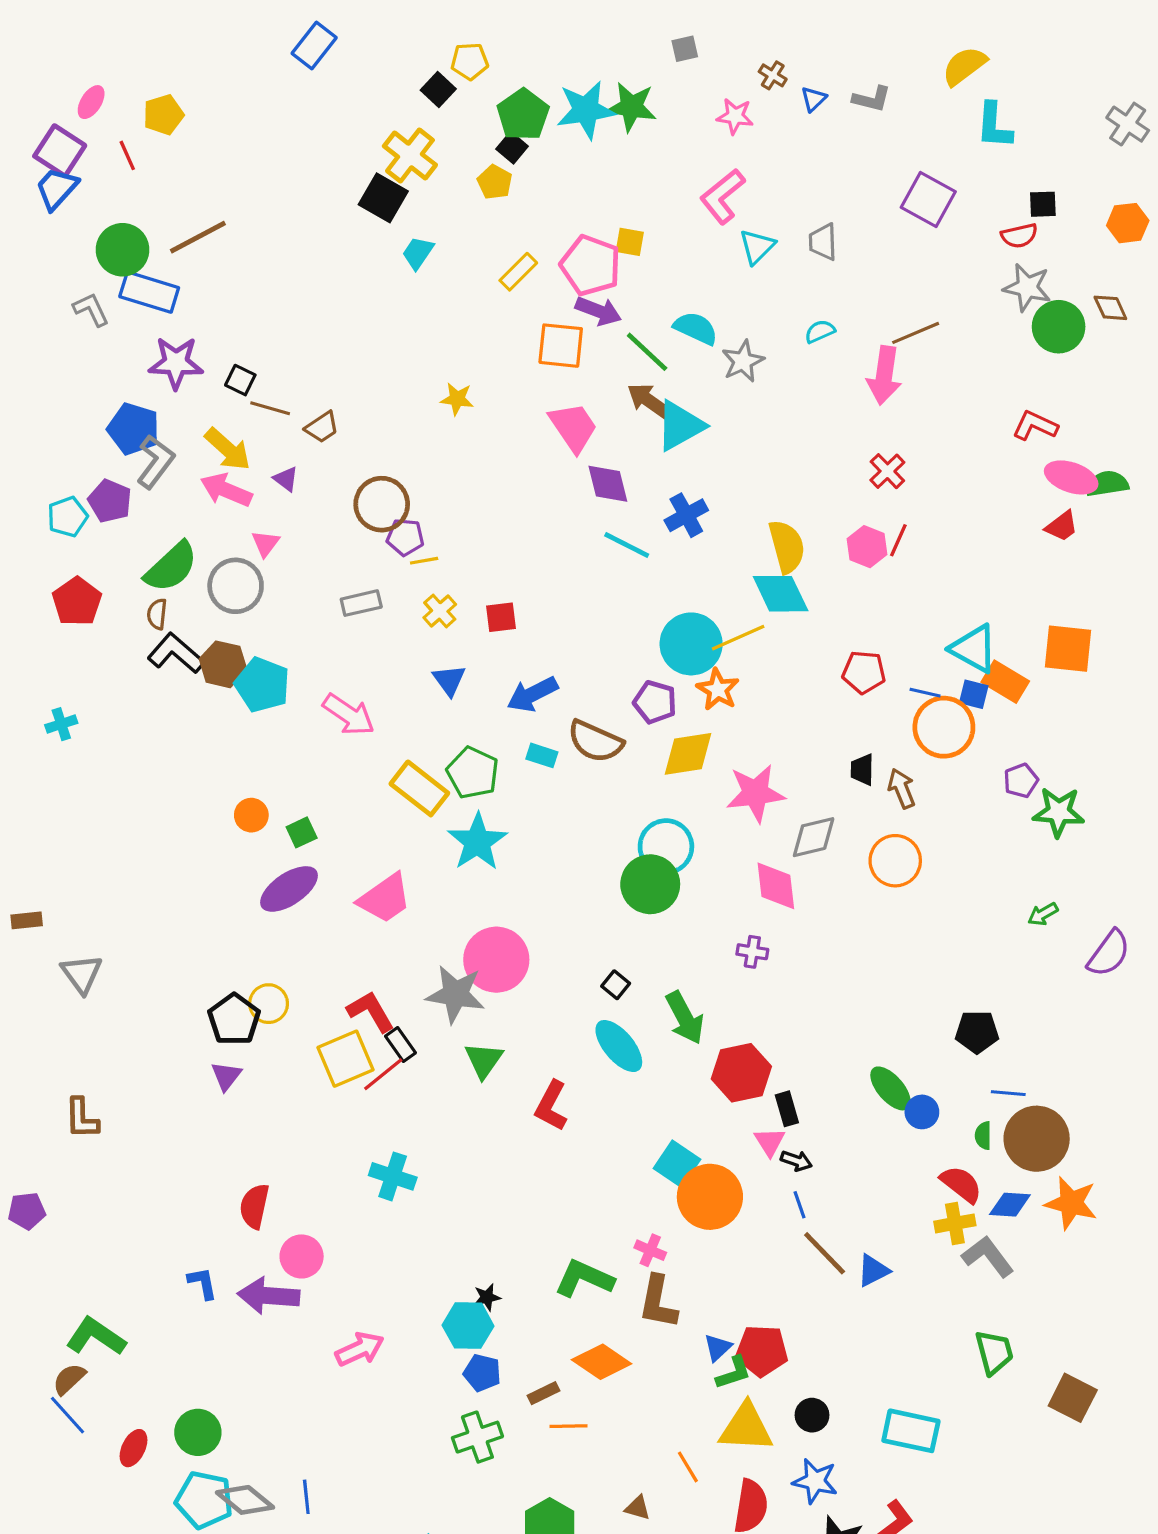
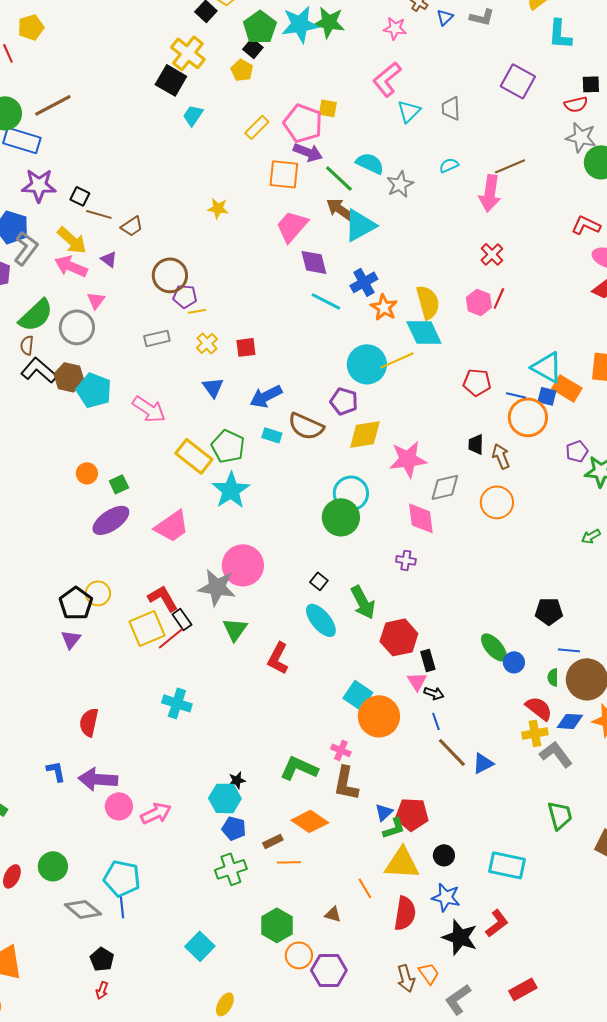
pink trapezoid: (573, 427) -> (292, 226), turned -105
orange star: (718, 689) -> (384, 307), moved
pink circle: (302, 1256) -> (119, 806), moved
cyan pentagon: (204, 1500) -> (122, 878), moved

